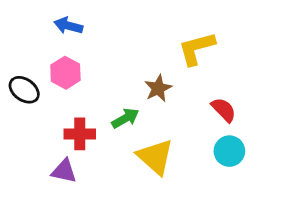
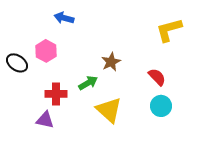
blue arrow: (68, 26) -> (64, 18), moved
yellow L-shape: (197, 48) -> (169, 30), moved

